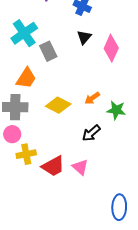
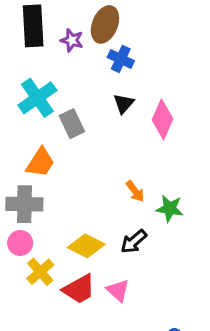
orange arrow: (92, 98) -> (135, 191), turned -91
yellow diamond: (58, 105) -> (86, 246), moved
yellow cross: (26, 154) -> (40, 272), turned -30

